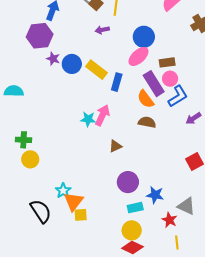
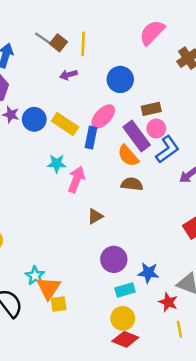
pink ellipse: (138, 56) -> (103, 116), moved
cyan star: (88, 119) -> (57, 164), moved

